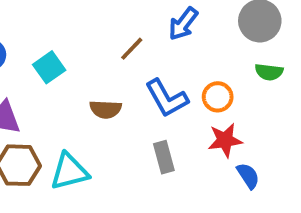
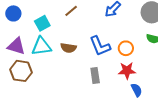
brown line: (132, 49) -> (71, 11), moved
cyan triangle: (69, 172) -> (41, 46), moved

